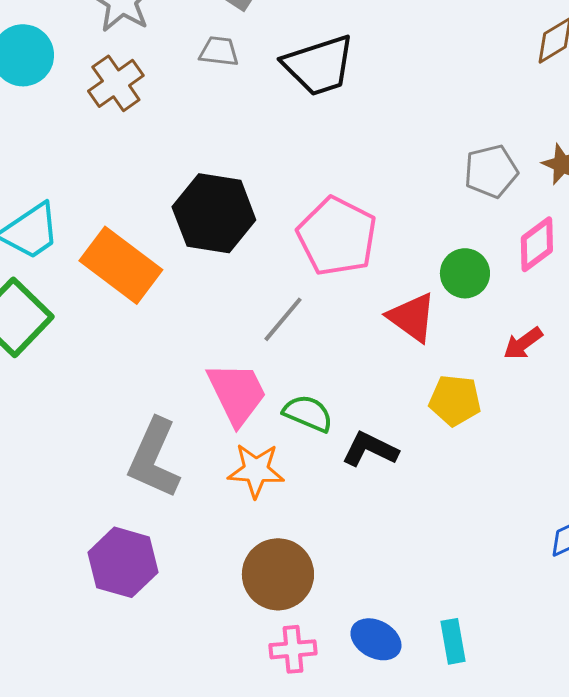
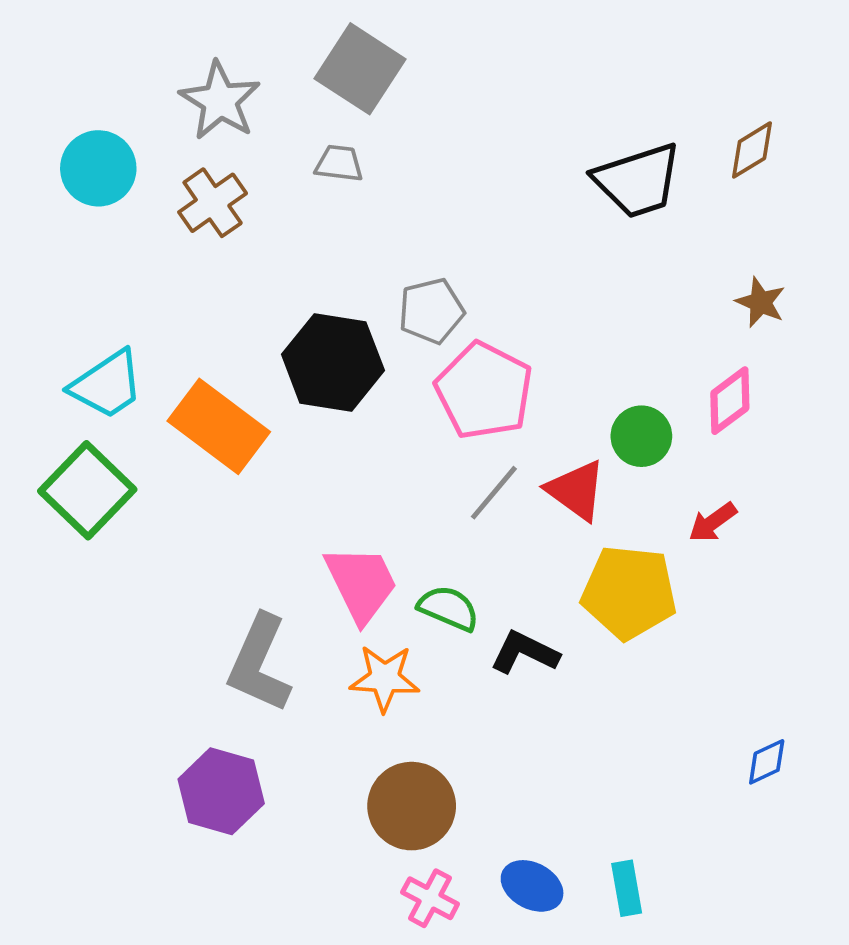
black trapezoid: (319, 65) -> (638, 181), moved
gray pentagon: (491, 171) -> (431, 311), moved
gray line: (283, 319) -> (494, 493), moved
yellow pentagon: (455, 400) -> (629, 592), size x1.5
pink cross: (293, 649) -> (430, 898), turned 33

